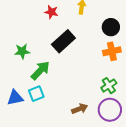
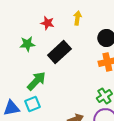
green star: (22, 51) -> (27, 44), moved

